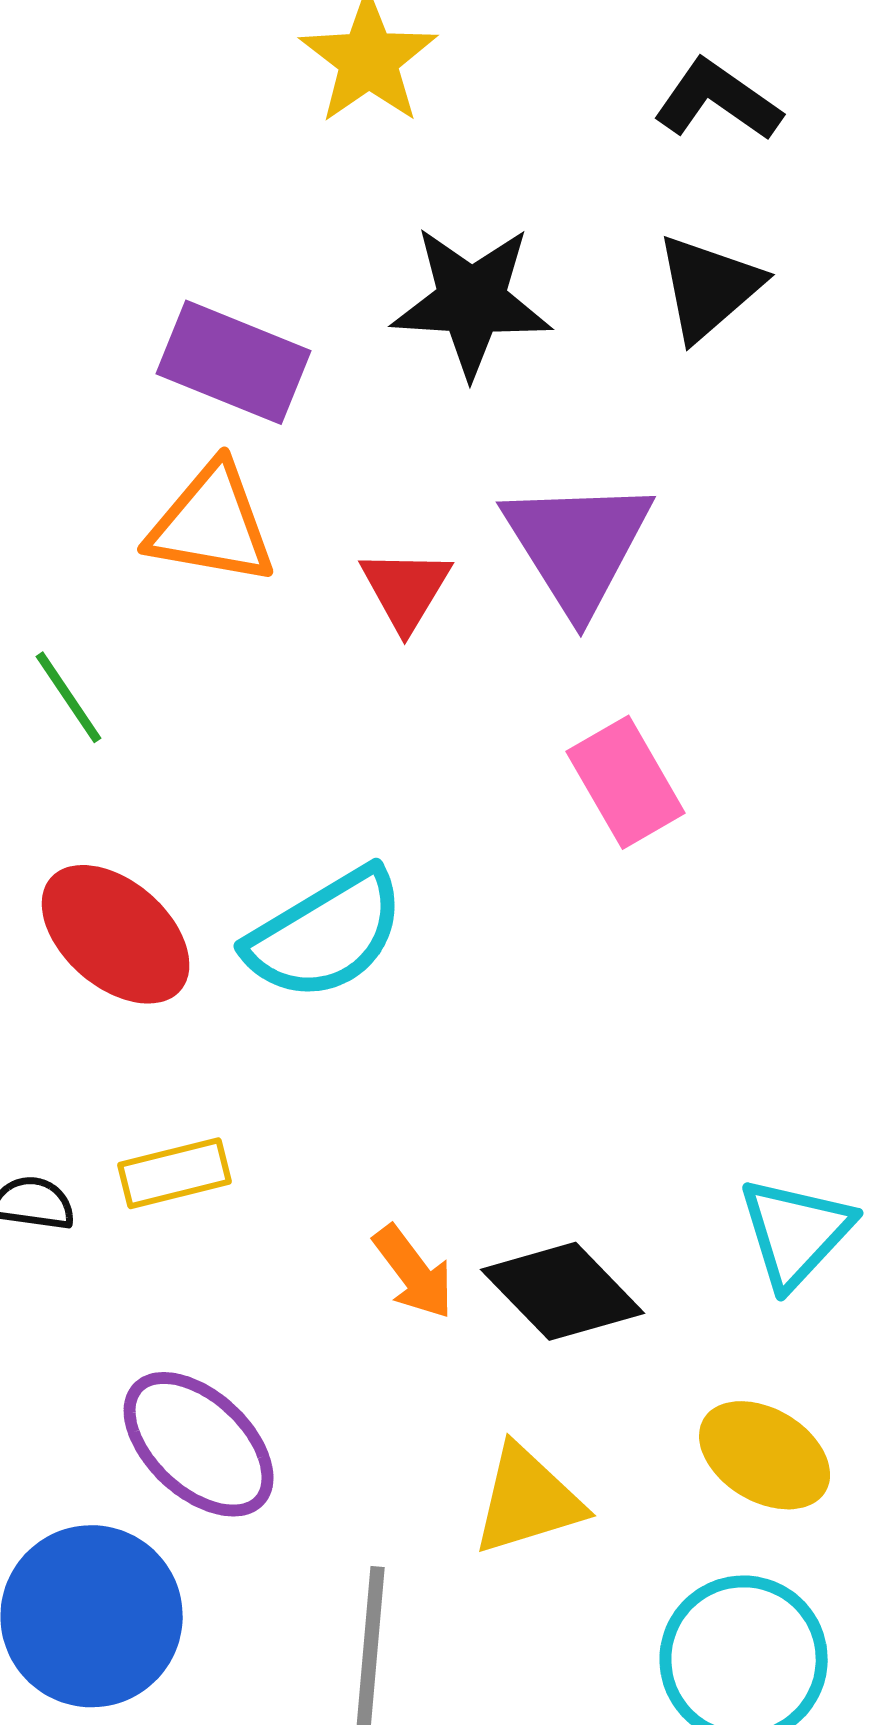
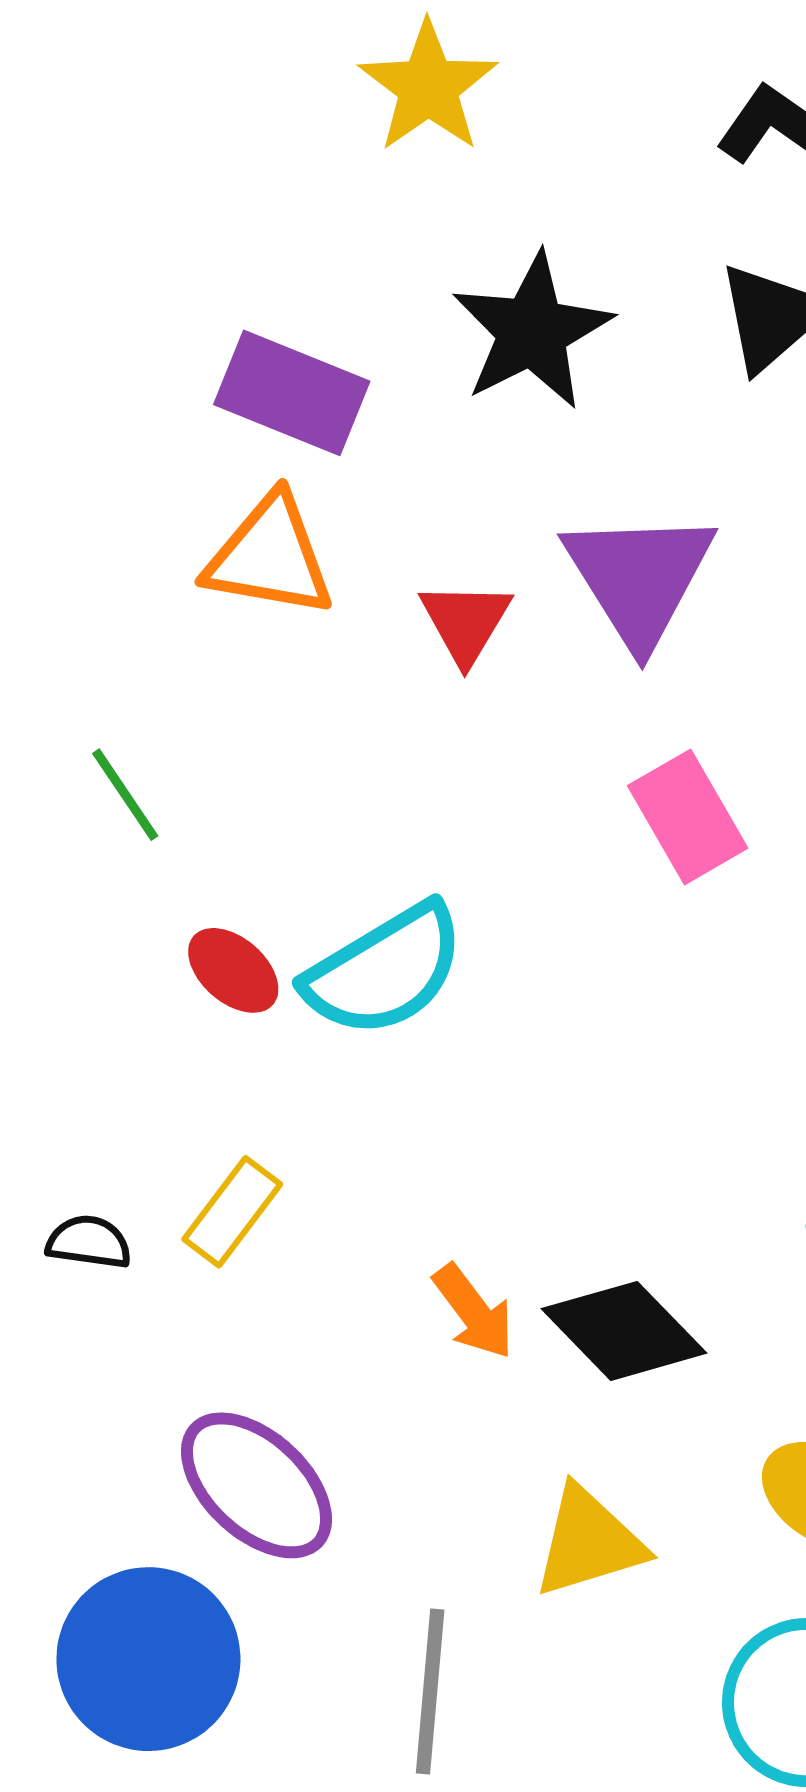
black star: (472, 301) -> (532, 331), turned -30
green line: (69, 697) -> (125, 795), moved
red ellipse: (116, 934) -> (233, 970), moved, size x0.6
yellow rectangle: (175, 1173) -> (232, 1212), turned -39

